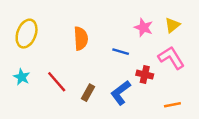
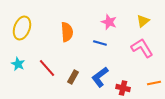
pink star: (144, 28) -> (109, 22), moved
red cross: (145, 75) -> (123, 88), moved
orange line: (172, 105) -> (154, 83), moved

